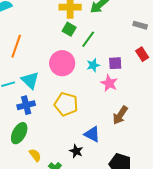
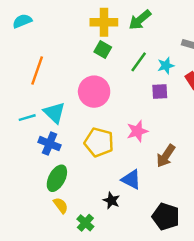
green line: (88, 39) -> (139, 62), moved
cyan star: (93, 65) -> (166, 66), moved
pink star: (109, 83) -> (137, 131), moved, turned 30
blue cross: (26, 105) -> (50, 144), turned 36
green ellipse: (19, 133) -> (57, 178), moved

